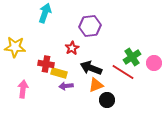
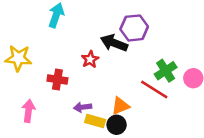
purple hexagon: (90, 26) -> (134, 28), moved
black arrow: (91, 68) -> (114, 43), moved
yellow rectangle: (59, 73) -> (95, 121), moved
black circle: (107, 100) -> (117, 125), moved

